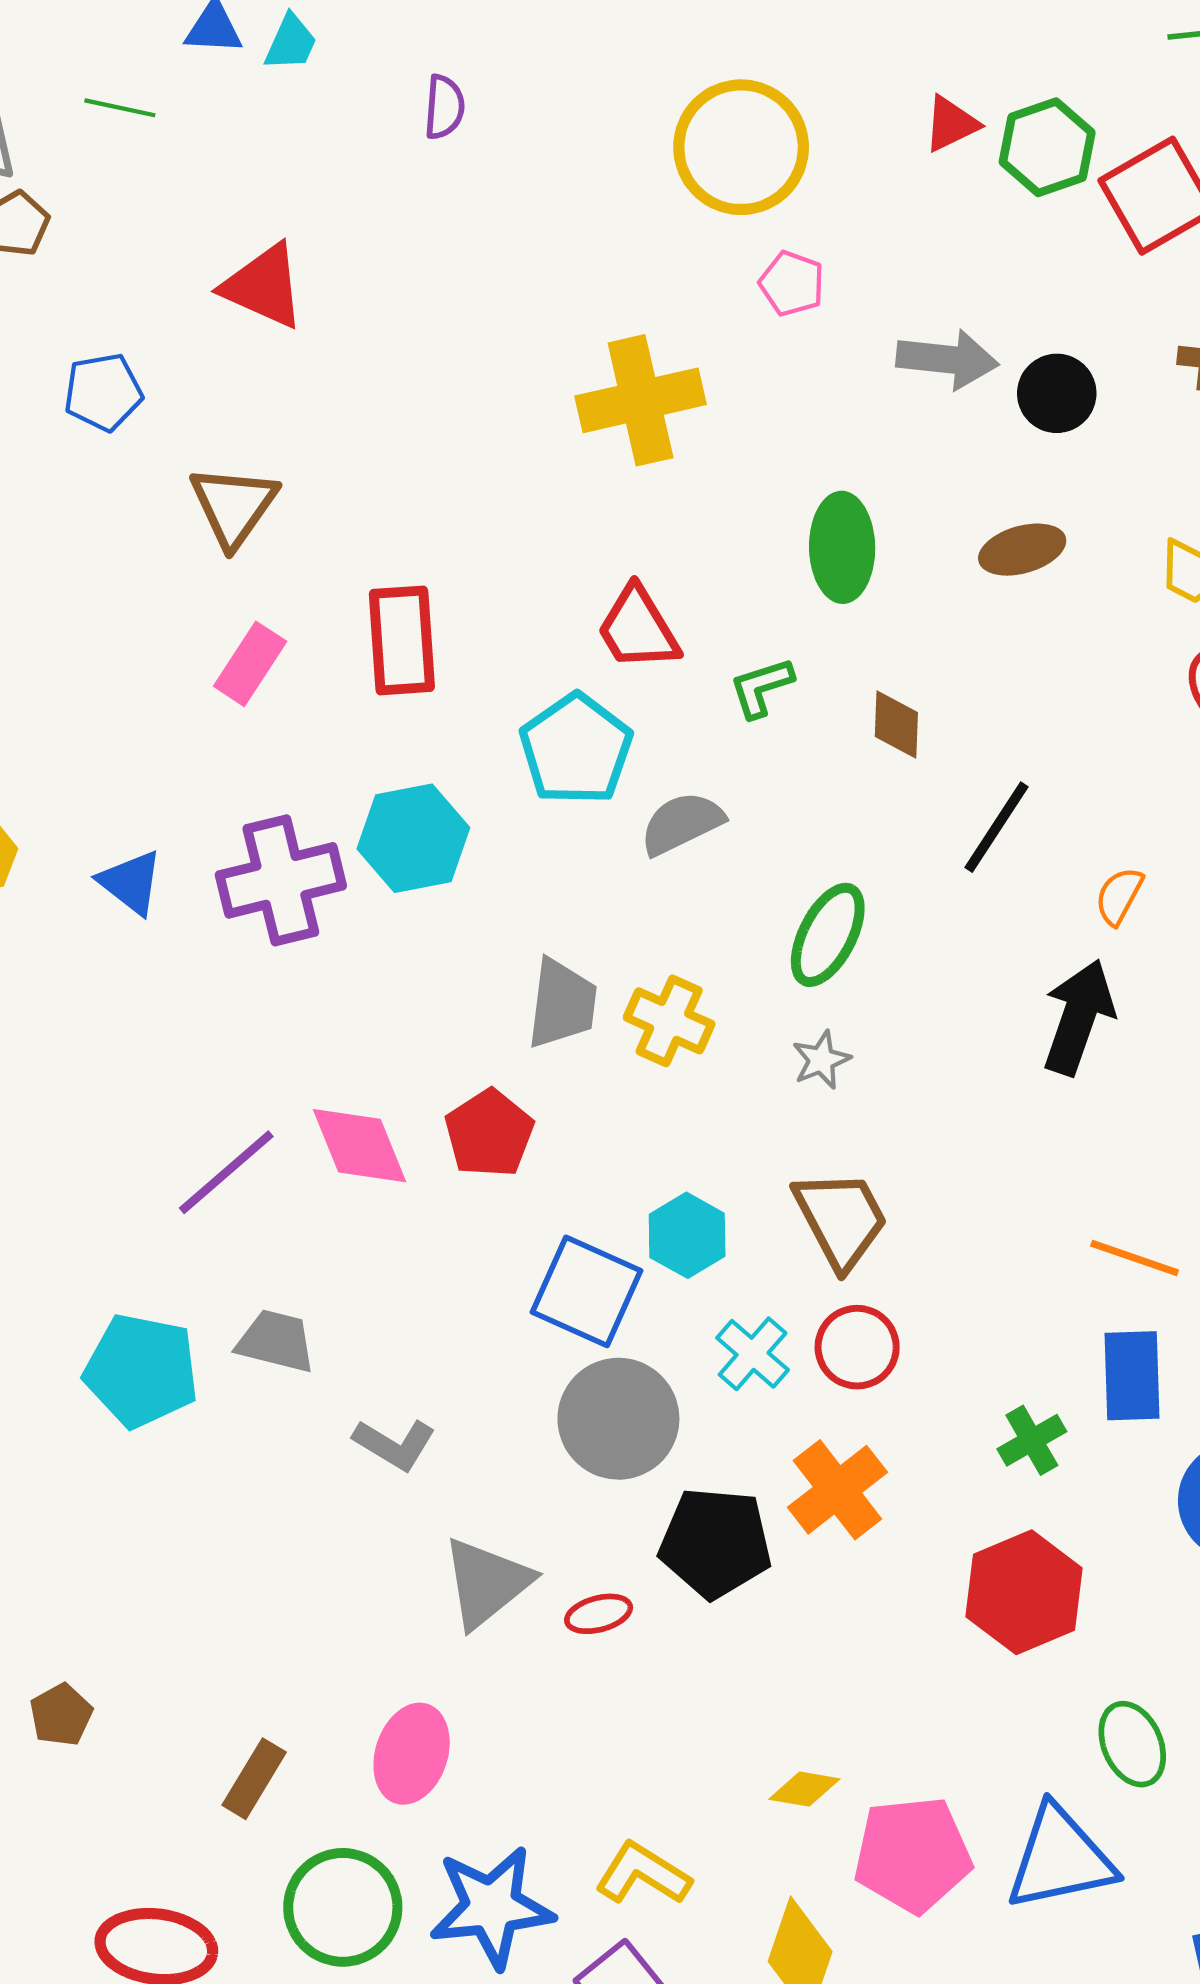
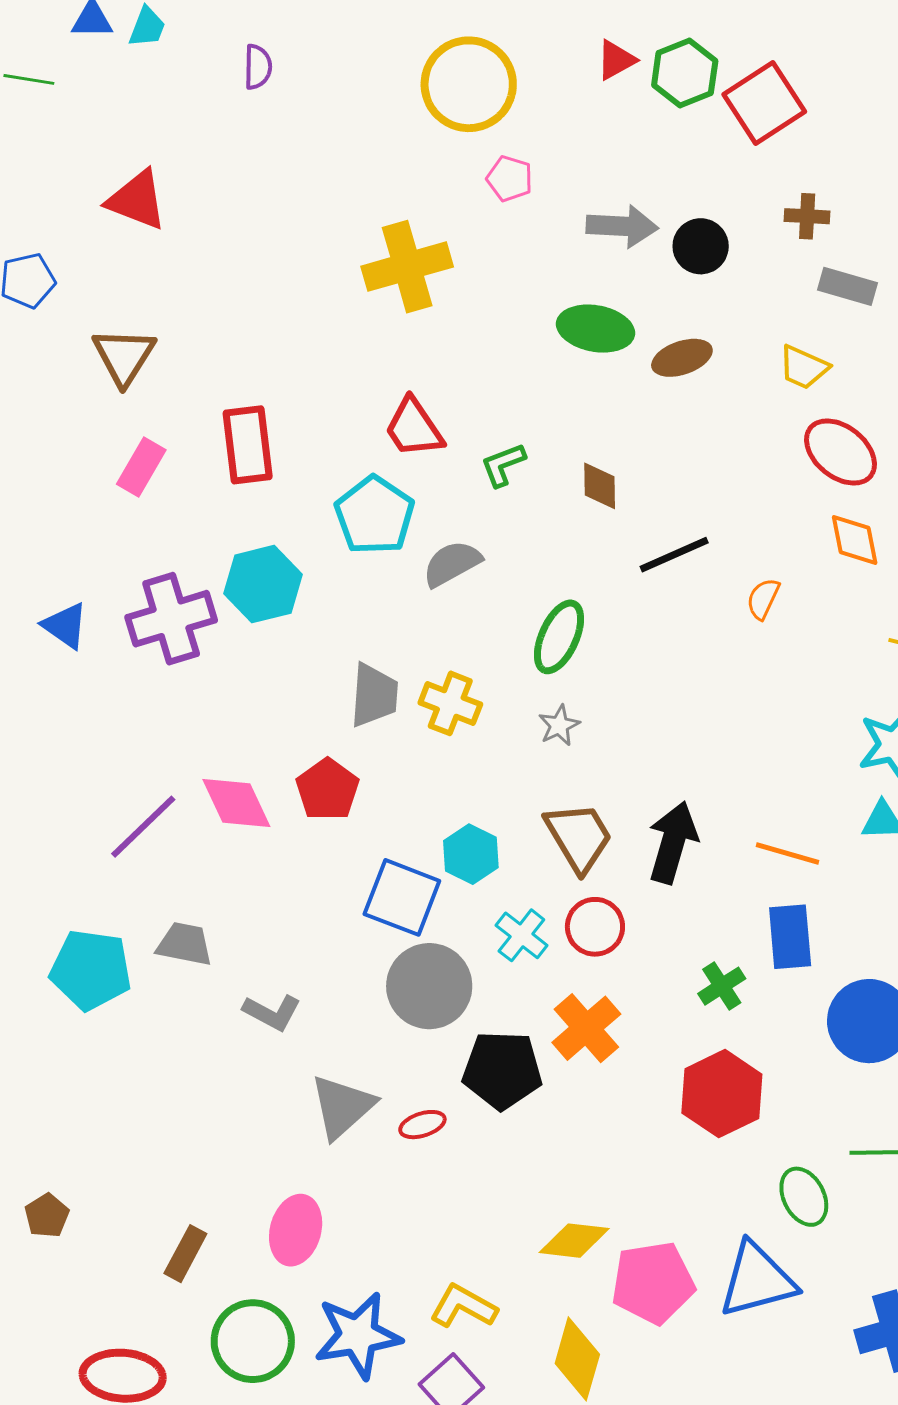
green ellipse: (842, 547) -> (596, 329), moved, turned -76
black line: (997, 827) -> (674, 555), turned 36
black arrow: (1078, 1017) -> (673, 842), moved
yellow diamond: (804, 1789) -> (574, 1241), size x1.4

